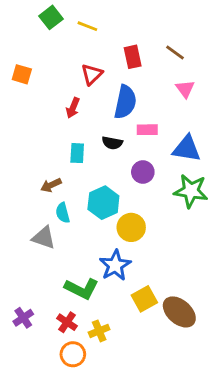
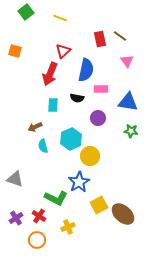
green square: (51, 17) -> (26, 12), moved
red rectangle: (133, 57) -> (100, 39), moved
red arrow: (73, 108) -> (50, 74), size x1.6
green star: (191, 191) -> (131, 131), size x0.6
gray triangle: (44, 238) -> (15, 179), moved
red cross: (67, 322) -> (39, 216), moved
orange circle: (73, 354) -> (37, 240), moved

